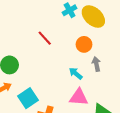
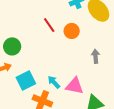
orange circle: (84, 44) -> (72, 31), moved
cyan arrow: (76, 73) -> (54, 82), moved

